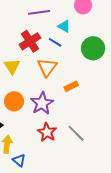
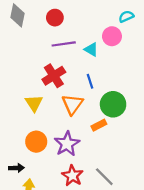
cyan triangle: (64, 26) -> (91, 49), moved
blue line: (55, 42) -> (90, 81), moved, turned 40
green circle: (93, 48) -> (113, 104), moved

